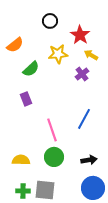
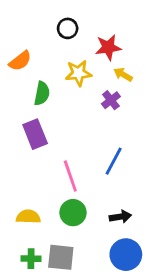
red star: (80, 35) -> (108, 47), turned 30
green semicircle: (31, 69) -> (42, 93), turned -36
purple rectangle: (26, 99) -> (35, 134), size x1.5

